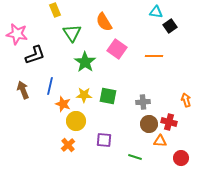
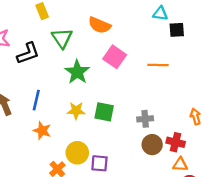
orange semicircle: (104, 22) -> (99, 25), turned -36
black square: (170, 26) -> (177, 30), turned 32
black L-shape: (35, 55) -> (28, 53), moved
orange star: (63, 104) -> (42, 131), moved
yellow circle: (76, 121) -> (77, 153), moved
orange triangle: (160, 141) -> (180, 164), moved

